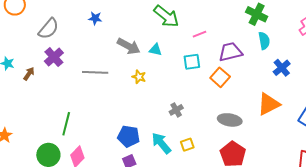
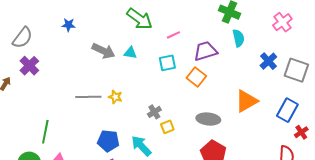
blue cross: (282, 68) -> (268, 61), moved
gray line: (95, 72) -> (88, 97), moved
yellow star: (139, 77) -> (115, 97), moved
yellow square: (187, 145) -> (167, 127), moved

